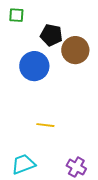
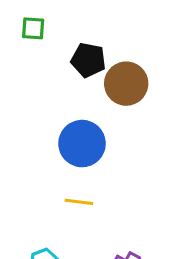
blue circle: (34, 66) -> (82, 144), moved

